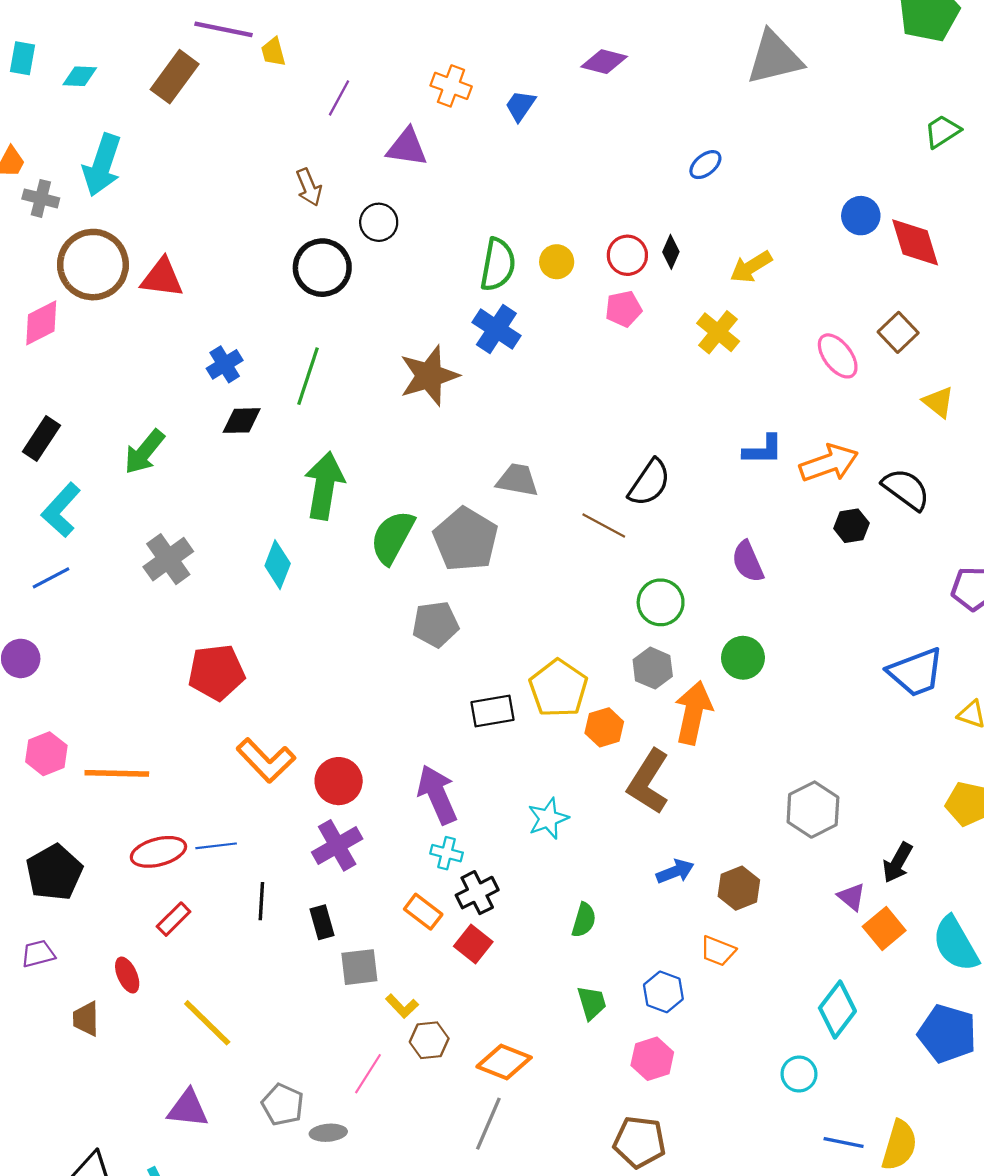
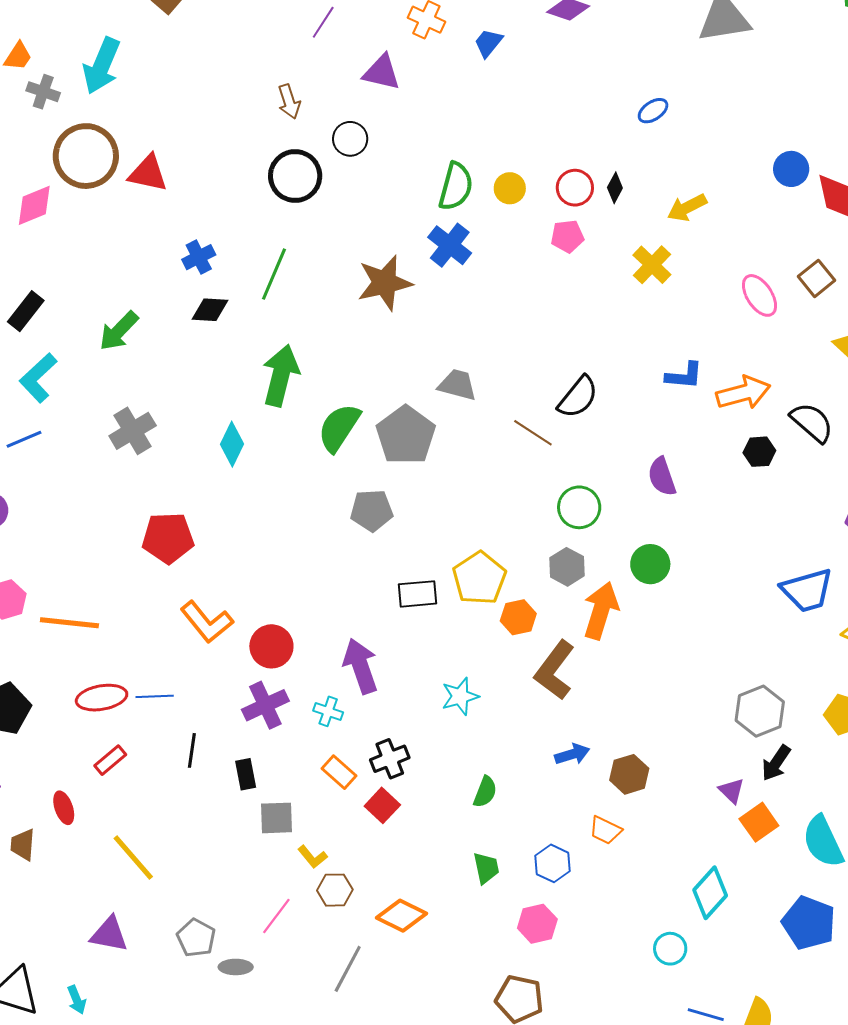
gray hexagon: (813, 810) -> (760, 711), moved
cyan cross: (447, 853) -> (328, 711), moved
gray line: (488, 1124) -> (348, 969), moved

